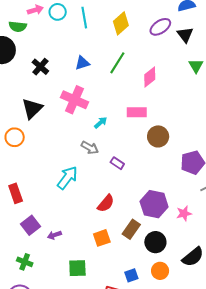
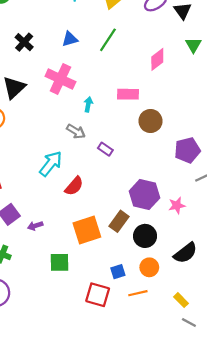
pink diamond: (150, 77) -> (157, 59), moved
cyan arrow: (101, 123) -> (88, 104), turned -40
red semicircle: (106, 203) -> (74, 186), moved
orange square: (102, 238) -> (87, 230), size x1.5

